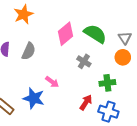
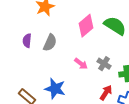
gray cross: (84, 61) -> (104, 64), moved
pink arrow: (52, 82) -> (81, 64), moved

